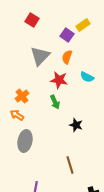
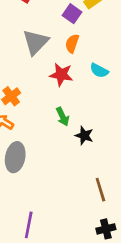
green arrow: (55, 102) -> (63, 117), moved
brown line: (70, 165) -> (100, 190), moved

